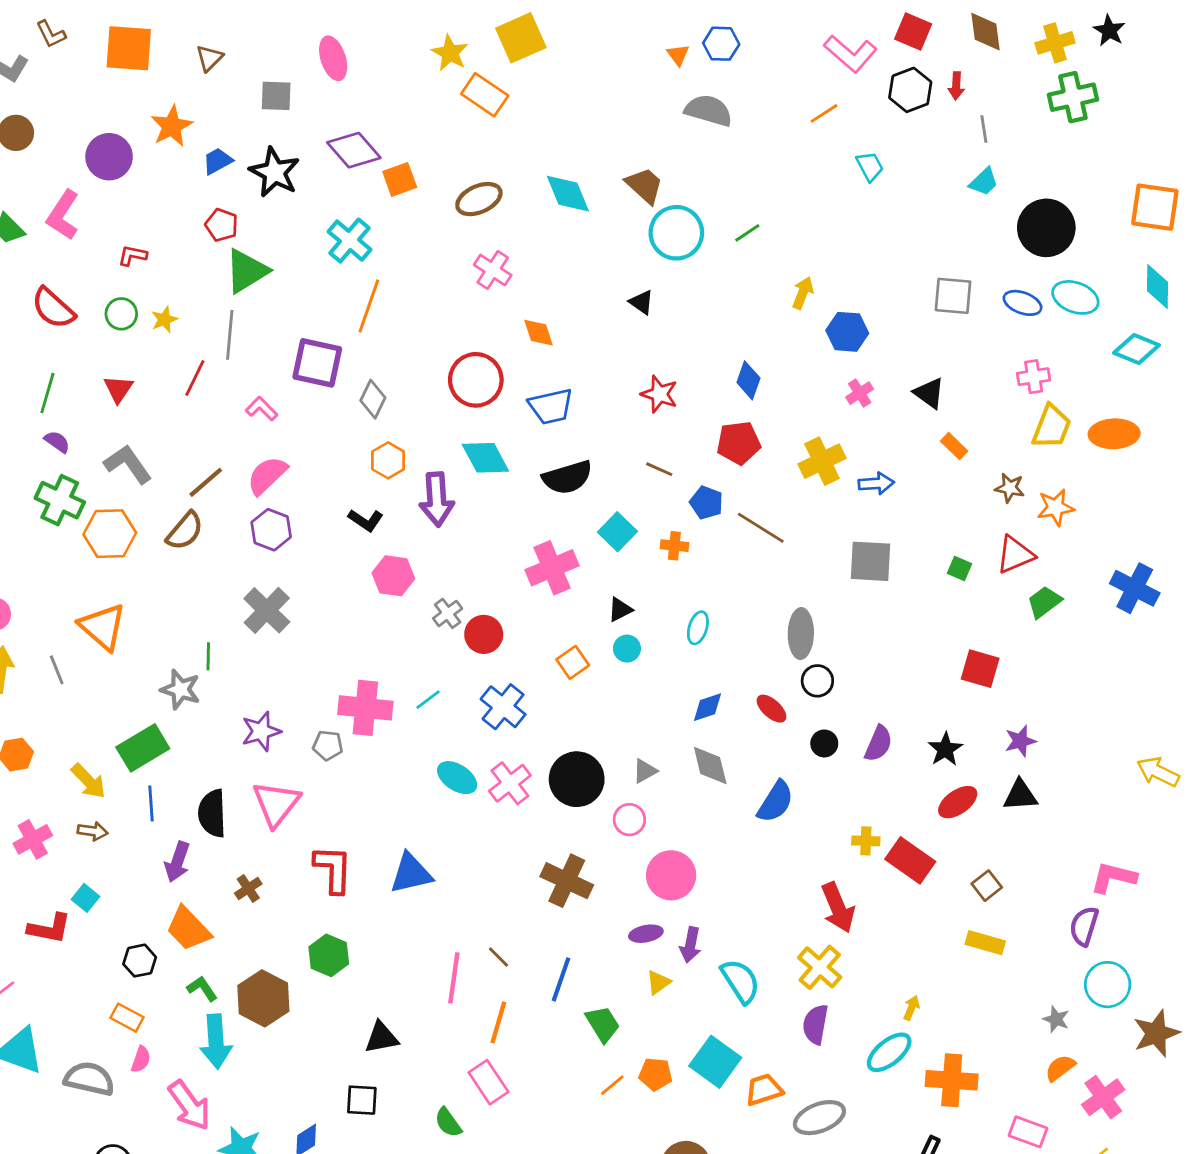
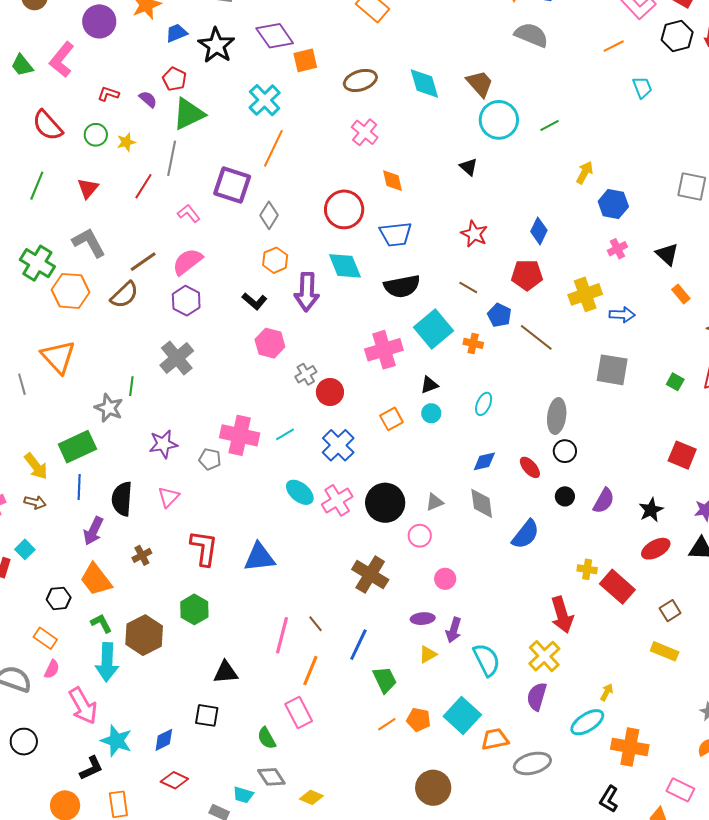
purple semicircle: (57, 442) -> (148, 99), moved
cyan square: (617, 532) -> (434, 329), size x1.4
pink triangle: (276, 804) -> (168, 497), size x0.6
pink circle: (671, 875) -> (445, 579), size x0.6

